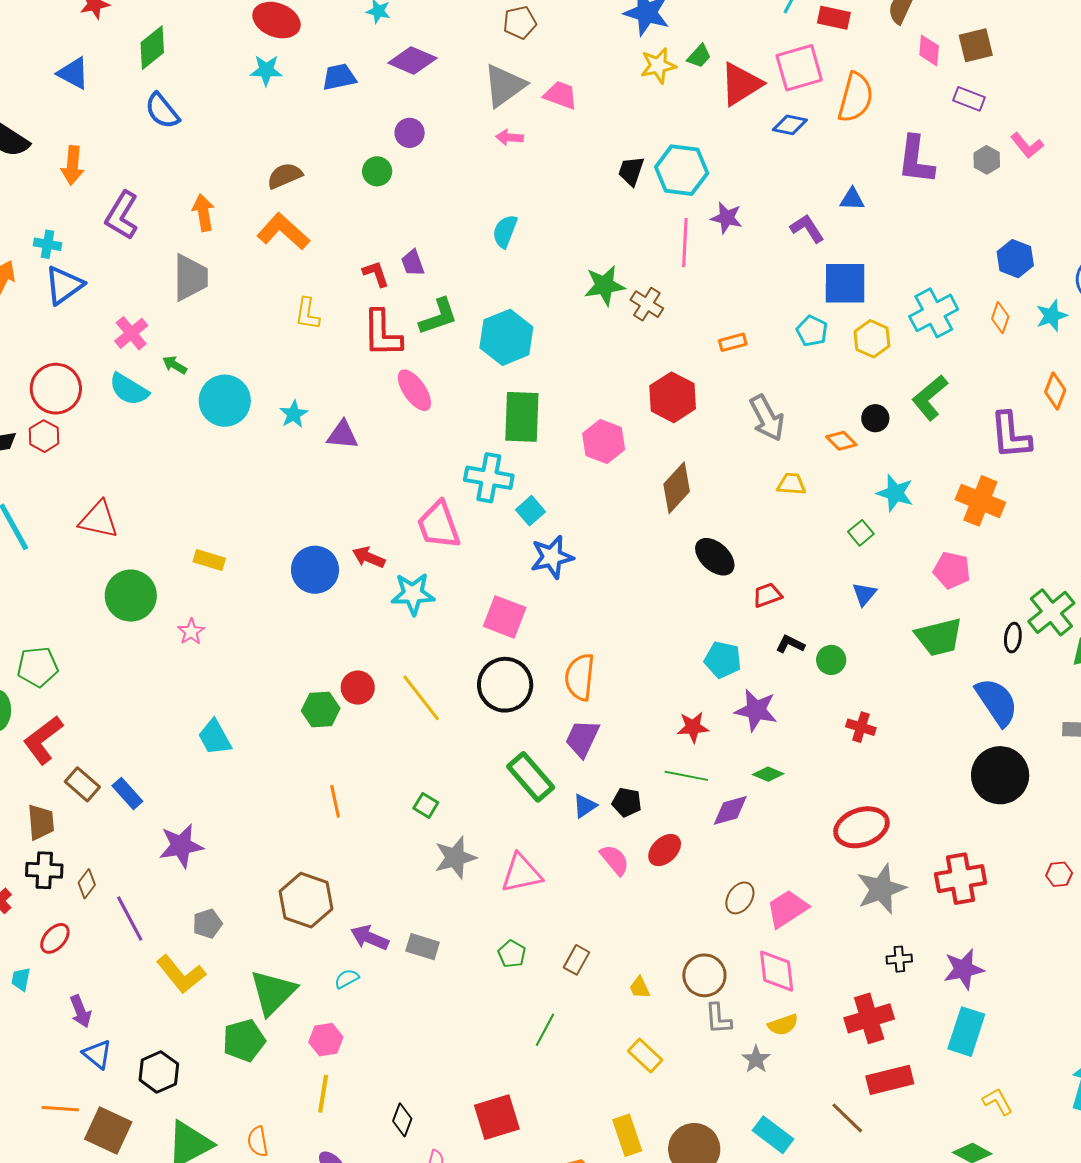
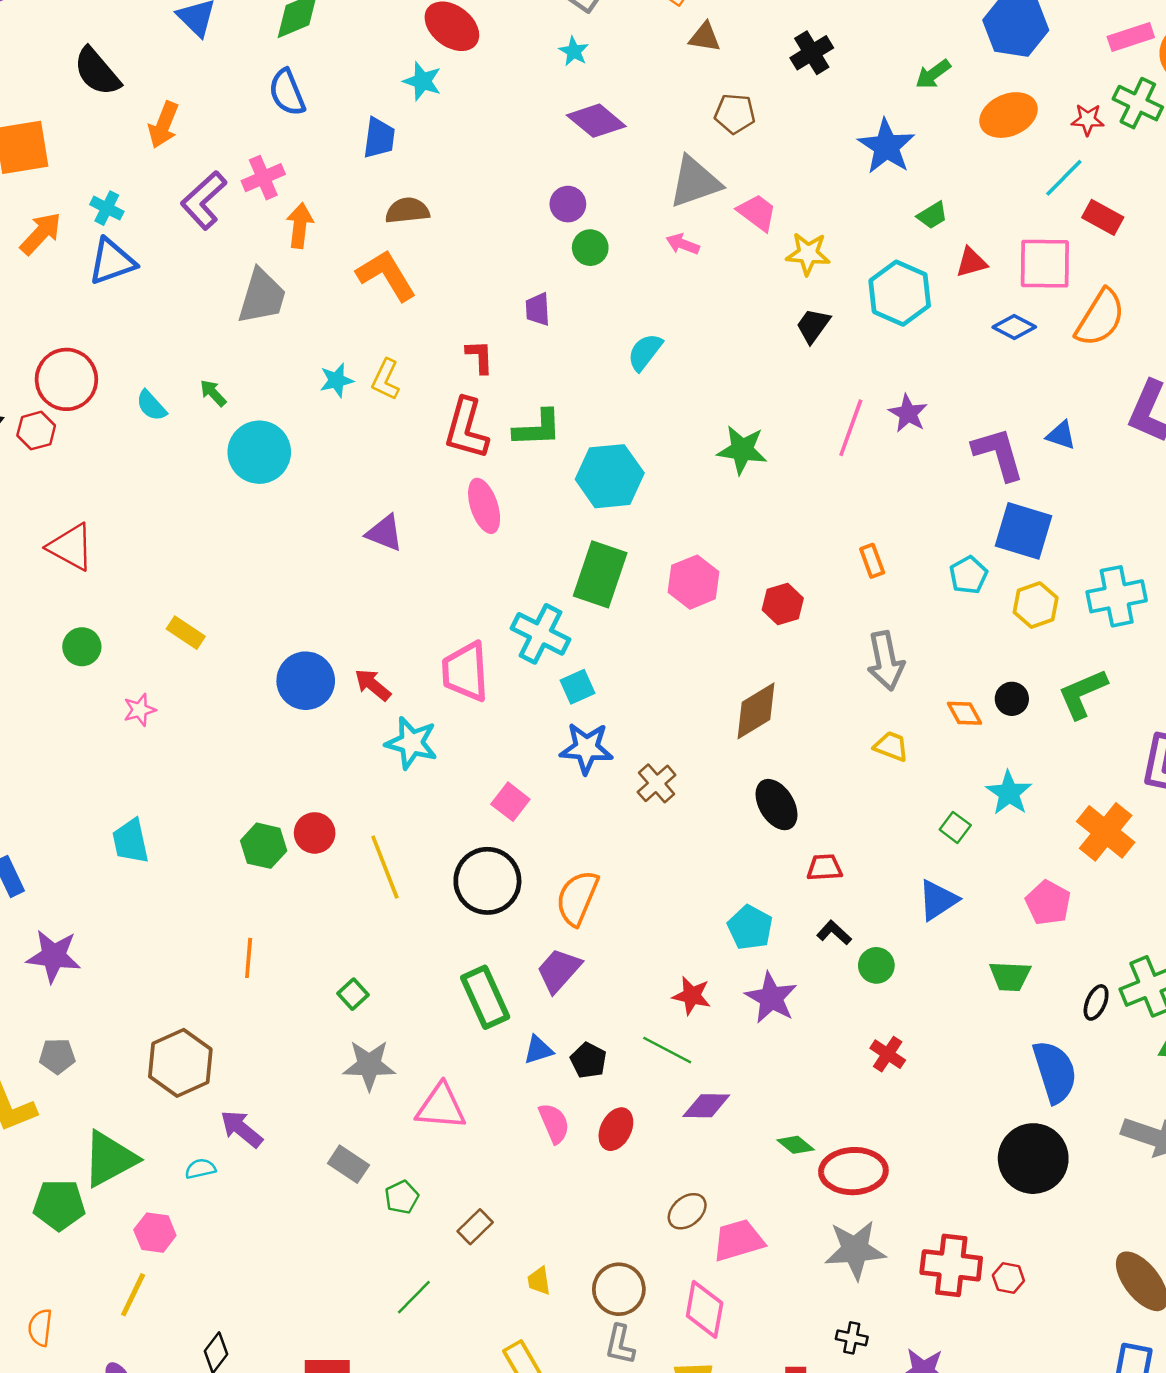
yellow star: (658, 66) -> (808, 254), moved
blue trapezoid: (339, 77) -> (379, 138), moved, turned 93
red triangle: (741, 84) -> (971, 262), size x0.6
cyan hexagon: (682, 170) -> (900, 293), moved
green circle: (377, 171) -> (590, 248), moved
purple L-shape: (807, 228) -> (998, 454), size x1.4
purple trapezoid: (413, 263) -> (538, 309), moved
brown cross: (647, 304) -> (657, 783), moved
pink cross: (131, 333) -> (263, 178), moved
orange rectangle: (733, 342) -> (872, 561), turned 68
cyan semicircle: (129, 389) -> (151, 406), size x0.7
red hexagon: (673, 397) -> (783, 604), size x0.7
cyan star: (294, 414) -> (336, 380), moved
pink hexagon: (604, 442) -> (694, 582), moved
green square: (861, 533) -> (955, 827), turned -30
blue triangle: (864, 594) -> (938, 900), size x1.4
green circle: (131, 596) -> (82, 647), size x0.6
pink square: (505, 617) -> (510, 802), size x0.7
green trapezoid: (939, 637) -> (1010, 976), size x0.7
green diamond: (768, 774) -> (796, 1145), moved
red ellipse: (665, 850) -> (616, 1129), turned -36
red hexagon: (1059, 874) -> (1008, 1278), moved
gray rectangle: (423, 947) -> (348, 1164), moved

